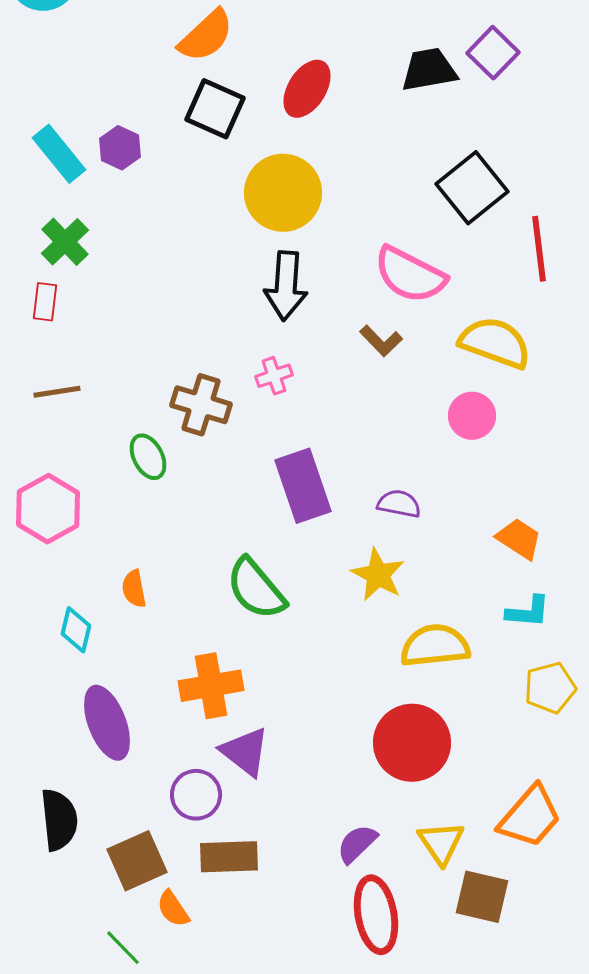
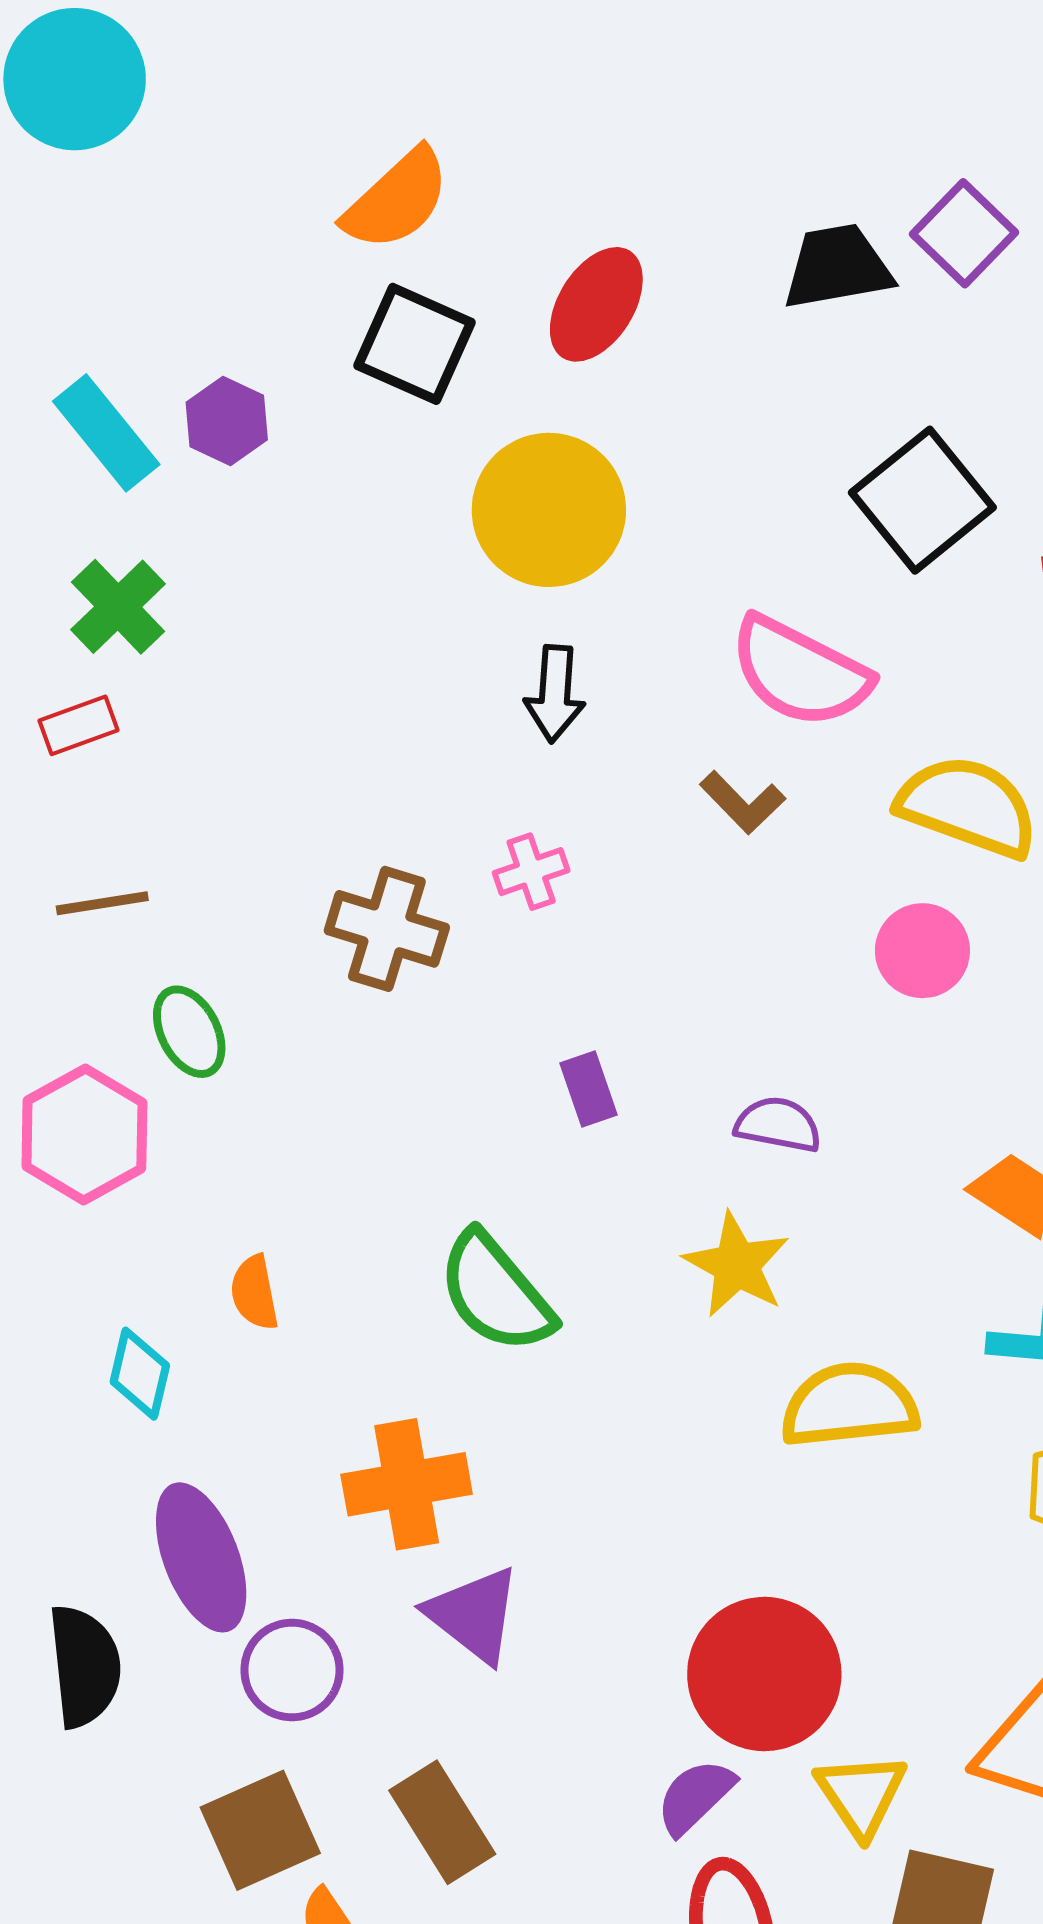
black arrow: (286, 286) -> (555, 694), size x0.7
red rectangle: (45, 302) -> (79, 725), turned 63
green ellipse: (148, 457) -> (189, 1032), moved
purple rectangle: (303, 486) -> (588, 1089), size x0.5
red circle: (412, 743) -> (764, 1674), moved
purple circle: (196, 795) -> (292, 1670), moved
black semicircle: (59, 820) -> (84, 1666), moved
brown rectangle: (229, 857) -> (442, 1822), turned 60

